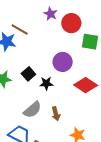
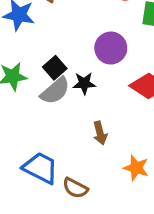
gray semicircle: (32, 110) -> (55, 91), moved

